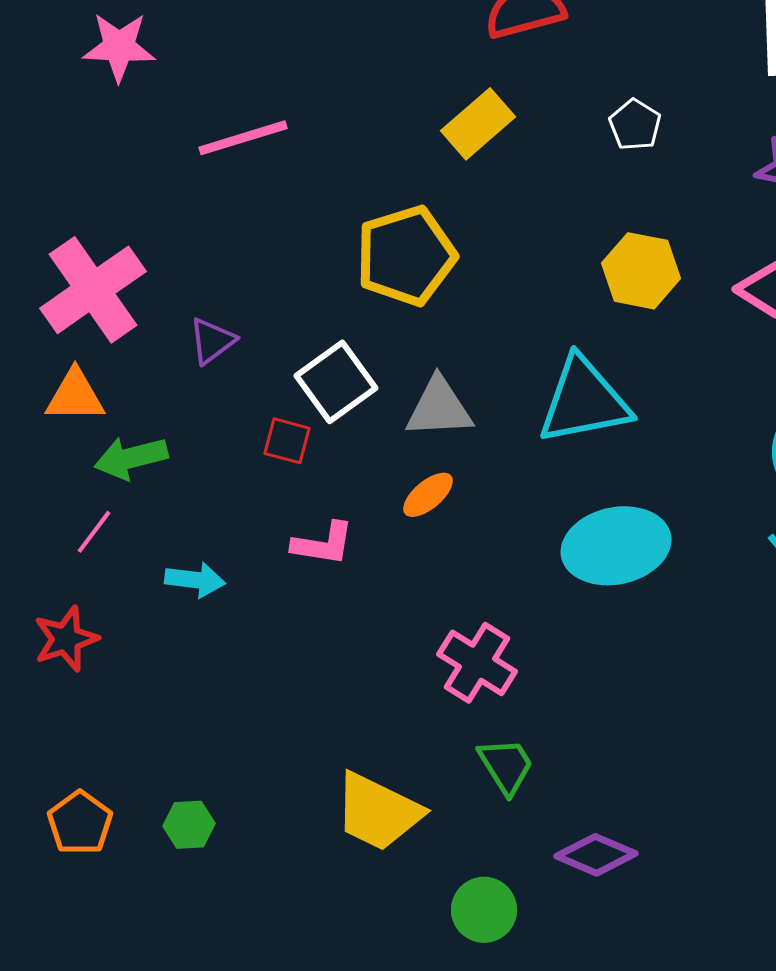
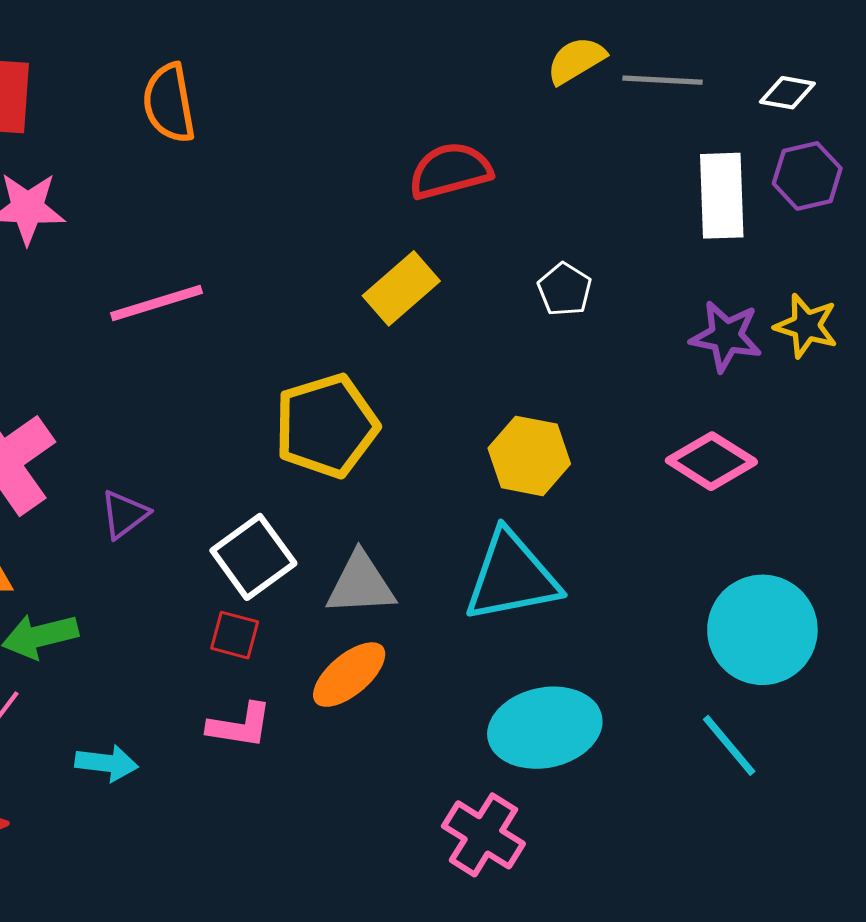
yellow hexagon: (641, 271) -> (529, 456), moved
red square: (287, 441) -> (235, 635), moved
orange ellipse: (428, 495) -> (349, 675), size x1.4
pink cross: (477, 663) -> (483, 835), moved

